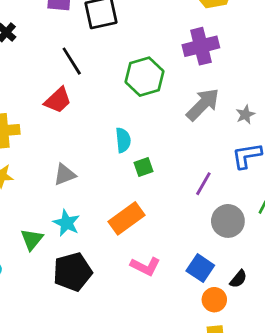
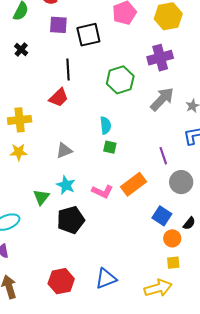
black line: (72, 61) -> (68, 69), turned 30
green square: (143, 167) -> (110, 147), moved, turned 32
purple line: (203, 184) -> (163, 156), turned -48
orange rectangle: (126, 218) -> (134, 184), moved
pink L-shape: (145, 266) -> (102, 192), moved

